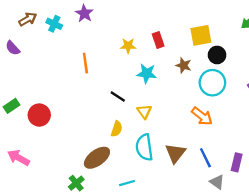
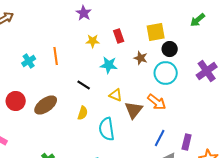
purple star: (84, 13) -> (84, 13), moved
cyan cross: (54, 24) -> (29, 61), moved, turned 32
yellow triangle: (144, 112) -> (116, 95), moved, turned -32
brown triangle: (175, 153) -> (134, 110), moved
brown ellipse: (97, 158) -> (46, 105), moved
blue line: (205, 158) -> (160, 138), turned 54

